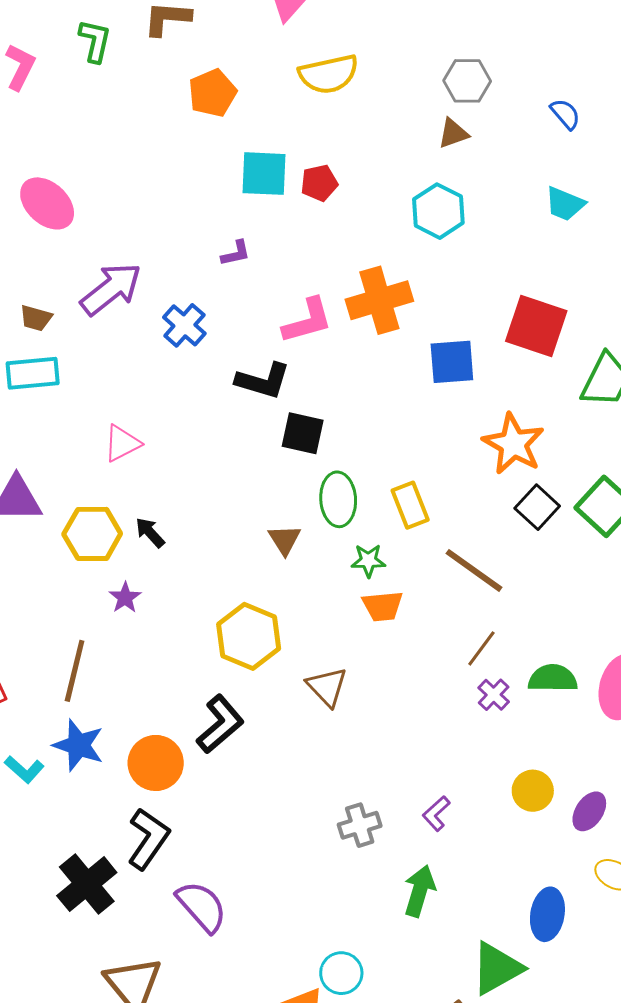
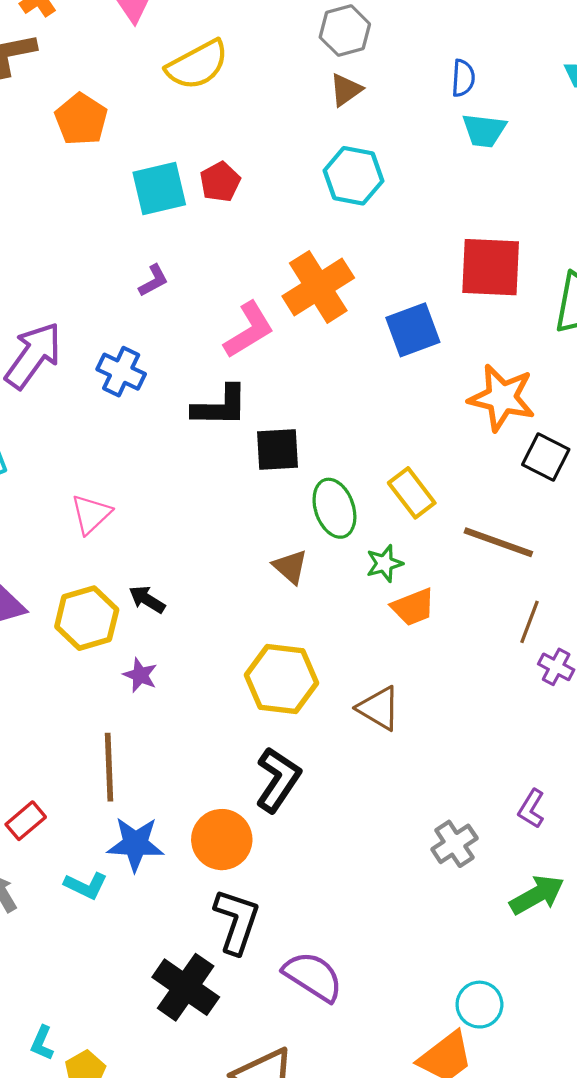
blue semicircle: (565, 114) -> (463, 78), moved, turned 60
green arrow: (419, 891) -> (537, 895), turned 60

